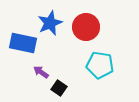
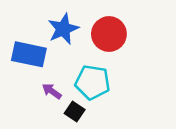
cyan pentagon: (100, 65) -> (92, 82), moved

